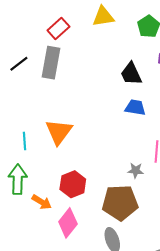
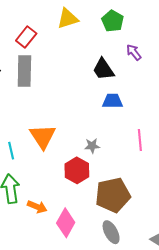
gray star: (136, 170) -> (92, 146), moved
red hexagon: (73, 184) -> (77, 170), moved

